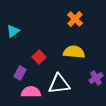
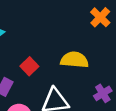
orange cross: (75, 19) -> (100, 17), moved

